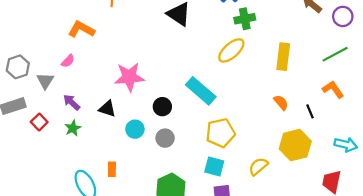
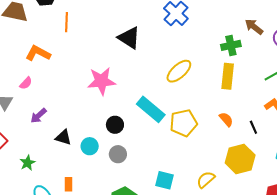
green cross: (245, 19) -> (231, 45), moved
pink star: (129, 77) -> (101, 81), moved
purple arrow: (72, 102) -> (38, 116), moved, turned -84
black triangle: (107, 109) -> (63, 137), moved
green star: (73, 128) -> (28, 163), moved
yellow pentagon: (220, 133) -> (184, 123), moved

